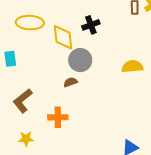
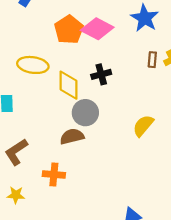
yellow semicircle: (132, 66) -> (143, 126), turned -50
brown semicircle: (70, 82) -> (72, 136), size x1.5

